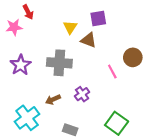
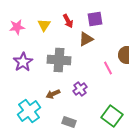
red arrow: (28, 12) -> (68, 21), moved
yellow triangle: (70, 27) -> (44, 25), moved
brown triangle: (89, 40) -> (86, 39), turned -49

